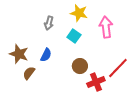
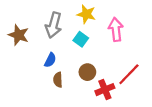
gray arrow: (49, 23) -> (54, 25), size x1.6
brown star: (19, 54) -> (19, 35), moved
brown semicircle: (29, 73) -> (58, 80), moved, turned -40

